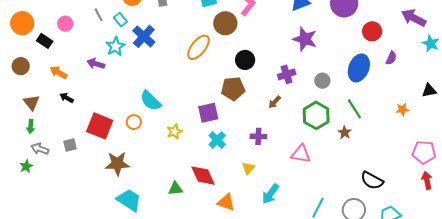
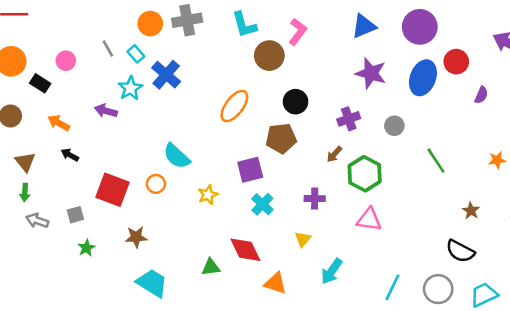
orange ellipse: (198, 47) -> (234, 106), moved
blue ellipse: (359, 68) -> (423, 78), moved
green hexagon: (316, 115) -> (365, 174), moved
brown star: (345, 132) -> (471, 211), moved
brown star: (117, 164) -> (136, 237), size x0.7
green star: (26, 166) -> (86, 248), moved

